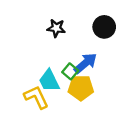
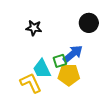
black star: (56, 28) -> (34, 28), moved
green square: (70, 71) -> (60, 61), turned 32

